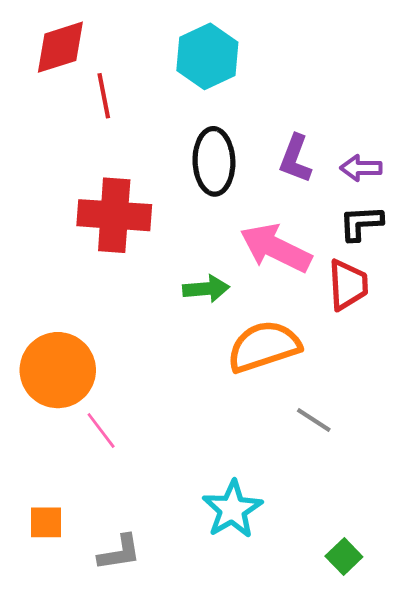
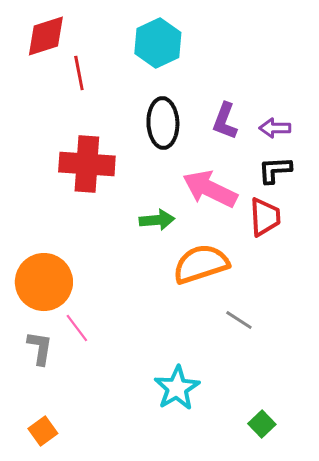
orange square: (46, 522) -> (43, 431), moved, turned -36
gray L-shape: (119, 553) -> (40, 348), moved, turned -72

